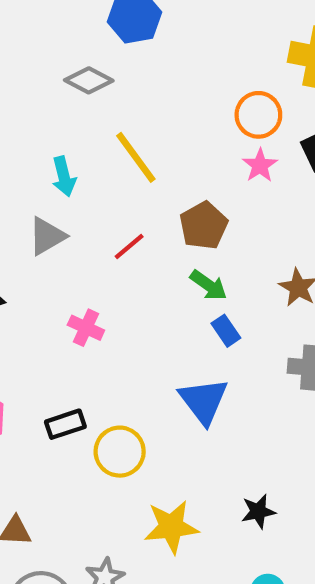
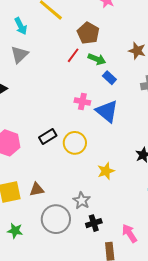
red line: (129, 247) -> (73, 55), moved
pink cross: (86, 328) -> (82, 102), moved
yellow star: (171, 527) -> (106, 171), size x0.7

